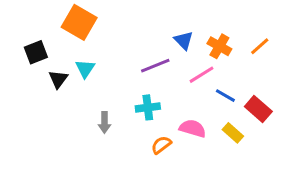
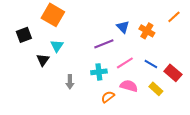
orange line: (260, 46) -> (174, 17), moved
pink line: (202, 75) -> (125, 63), moved
black triangle: (58, 79) -> (43, 60), moved

